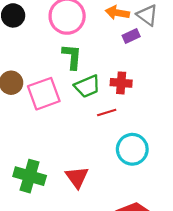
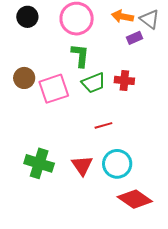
red line: (107, 113) -> (103, 125), moved
cyan circle: (132, 149) -> (117, 164), moved

